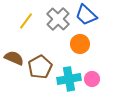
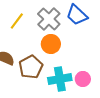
orange circle: (80, 44) -> (51, 44), moved

